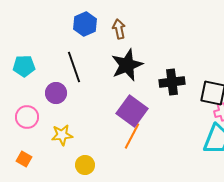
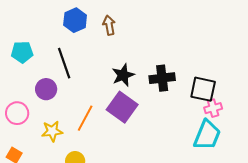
black star: (127, 65) -> (123, 75), moved, size x0.7
cyan pentagon: (24, 66) -> (22, 52), moved
orange line: (132, 136) -> (85, 118), moved

